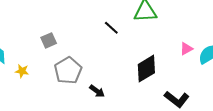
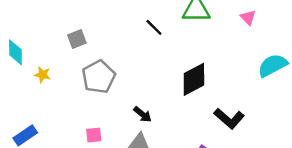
pink triangle: (186, 49) -> (248, 18), moved, turned -48
black arrow: (97, 91) -> (143, 114), moved

